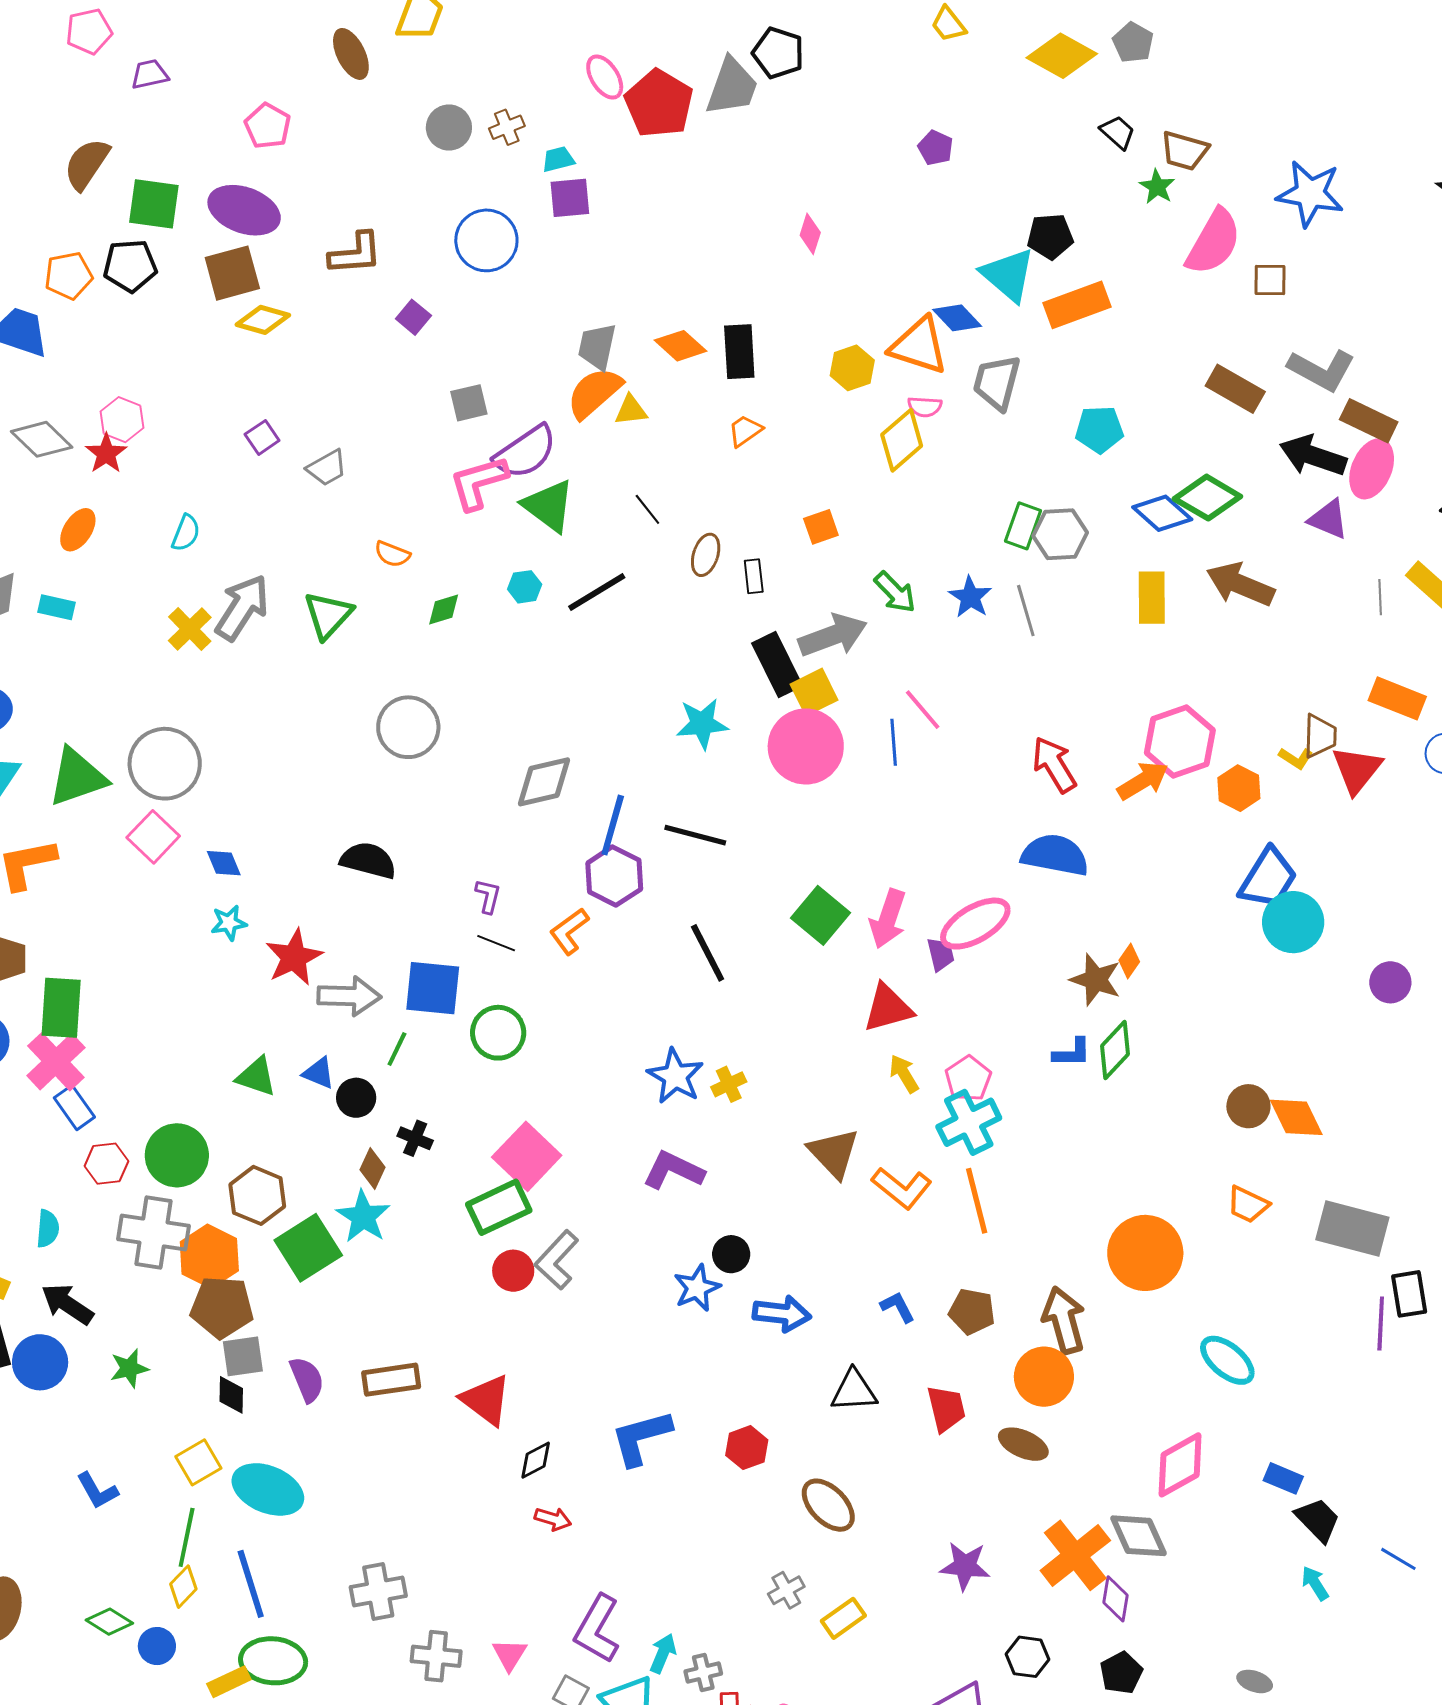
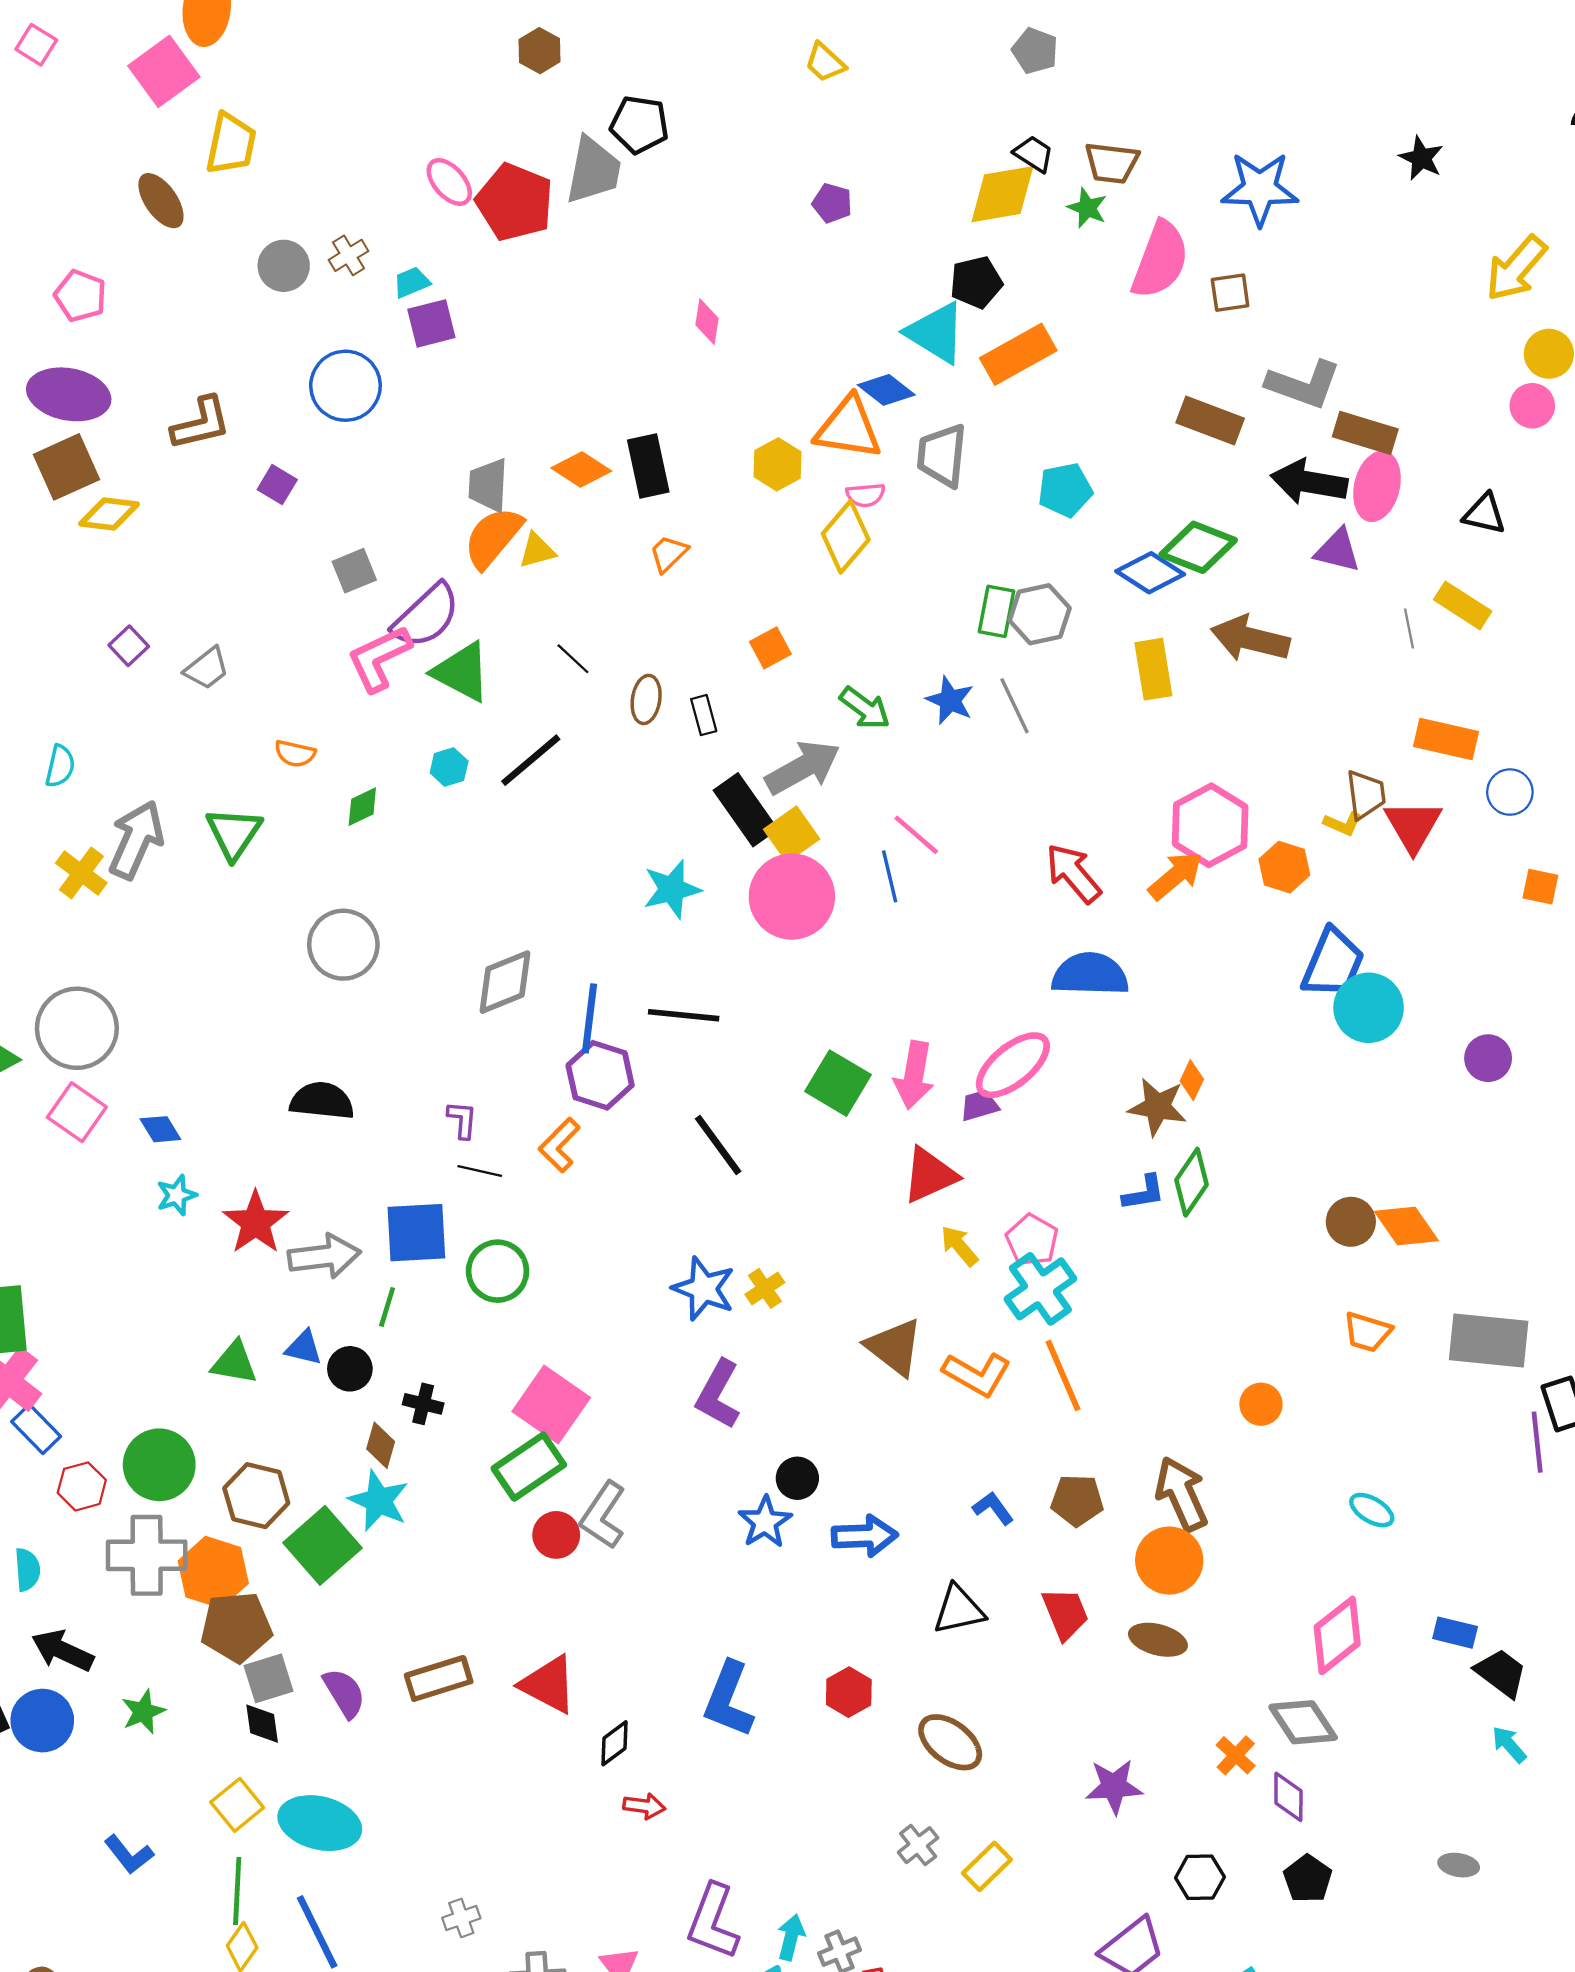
yellow diamond: (1062, 56) -> (1002, 194), moved, turned -30
purple trapezoid: (941, 954) -> (979, 1105), turned -84
purple L-shape: (673, 1170) -> (718, 1394), turned -78
orange circle: (1145, 1253) -> (1261, 1404), size x0.5
cyan ellipse: (1227, 1360) -> (1372, 1510), size x0.7
blue L-shape: (641, 1438) -> (729, 1700), turned -44
orange cross: (1075, 1555) -> (1236, 1755), size x0.5
gray cross: (378, 1592) -> (461, 1918), size x0.6

